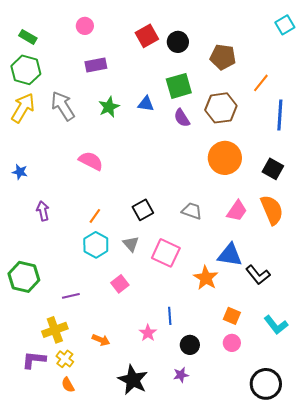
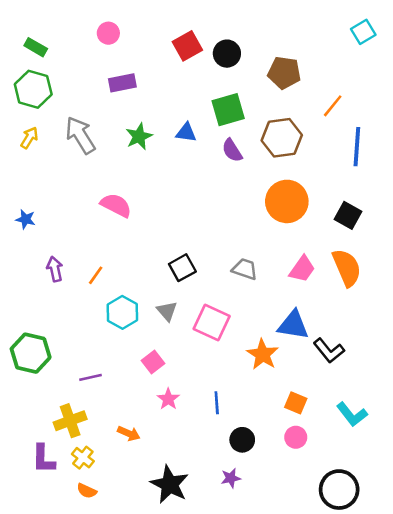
yellow arrow: (23, 108) -> (29, 138), size x0.6
orange line: (95, 216) -> (96, 275), moved
pink star: (148, 333) -> (168, 399), moved
purple L-shape: (34, 360) -> (43, 459), turned -95
orange semicircle: (68, 385) -> (87, 491), turned -35

